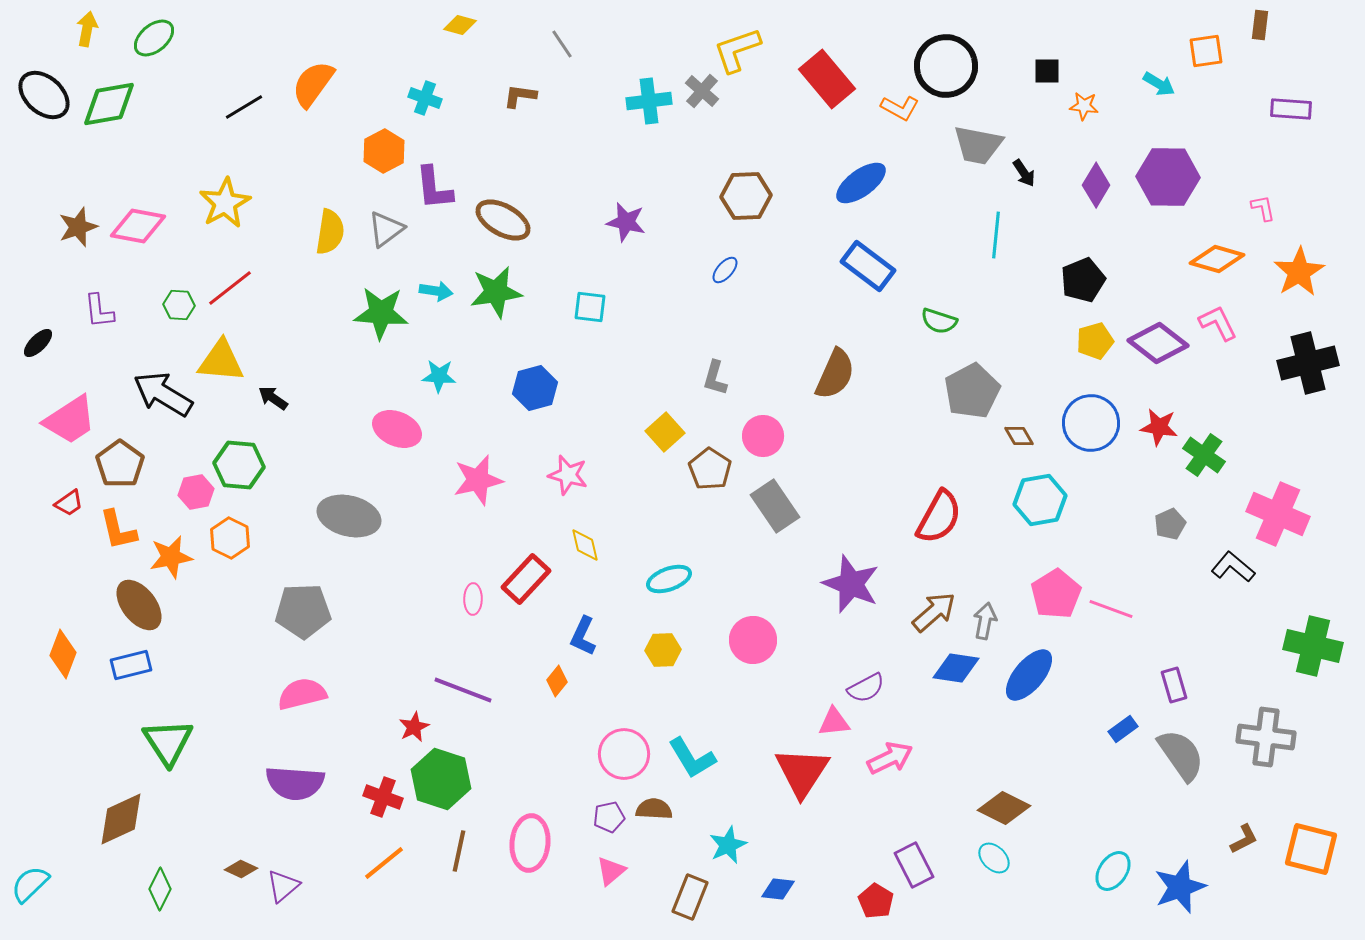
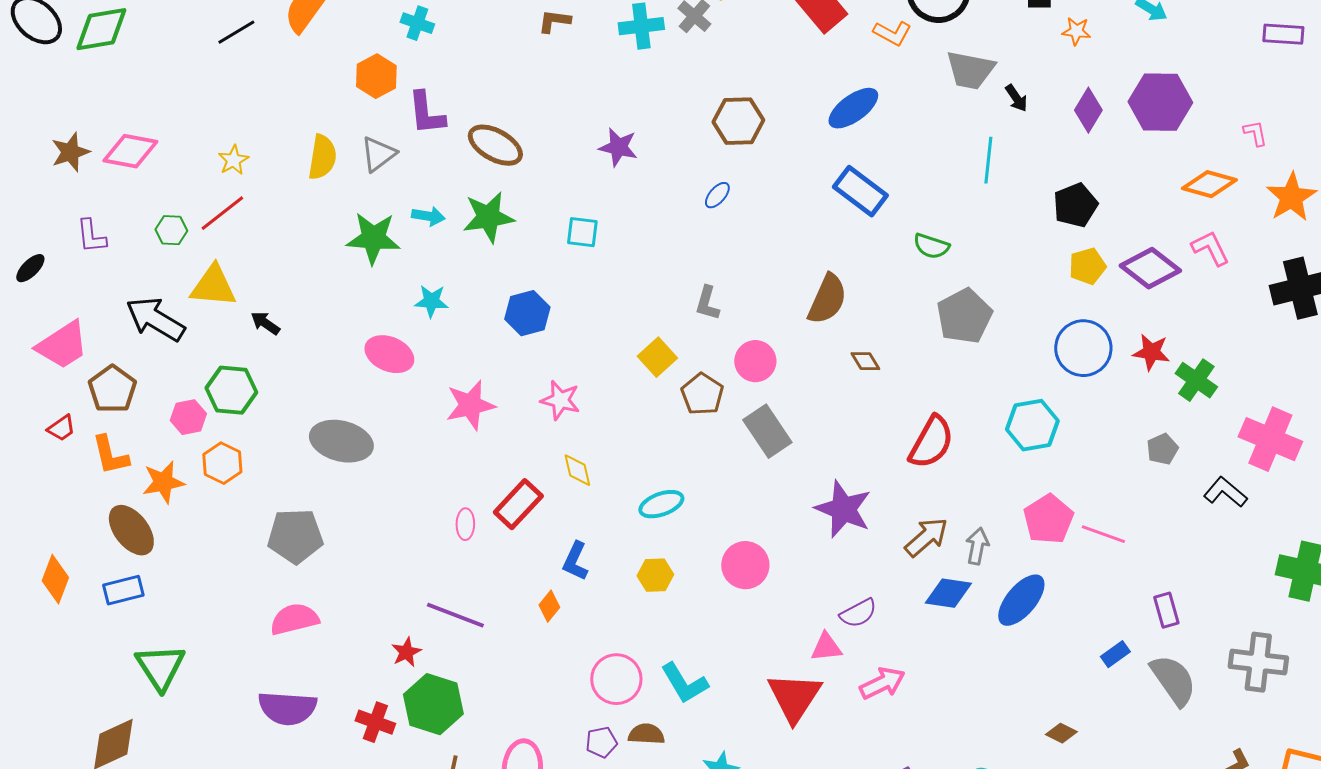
brown L-shape: (520, 96) -> (554, 21), moved
yellow star: (225, 203) -> (233, 160), moved, size x0.6
brown diamond: (1019, 436) -> (865, 361), moved
brown diamond: (1004, 808) -> (1061, 733), moved, size x0.6

